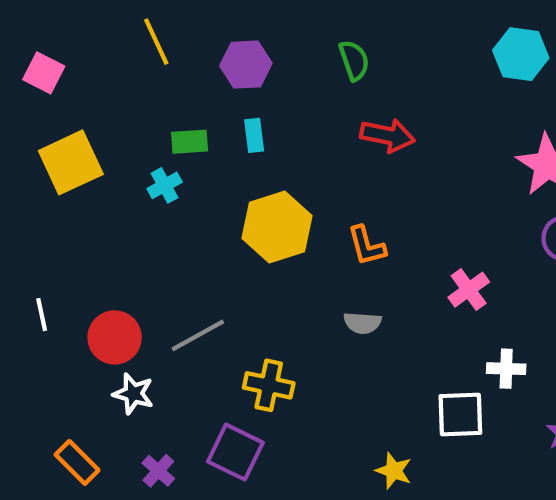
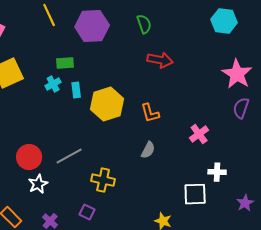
purple hexagon: (246, 65) -> (92, 26), size x1.4
cyan rectangle: (254, 135) -> (76, 90), moved
gray semicircle: (362, 323) -> (148, 150), turned -66
white star: (133, 394) -> (38, 184), turned 30
purple square: (235, 452) -> (87, 212), size x0.6

